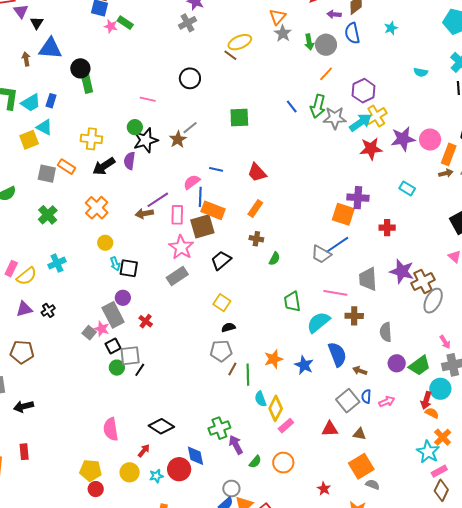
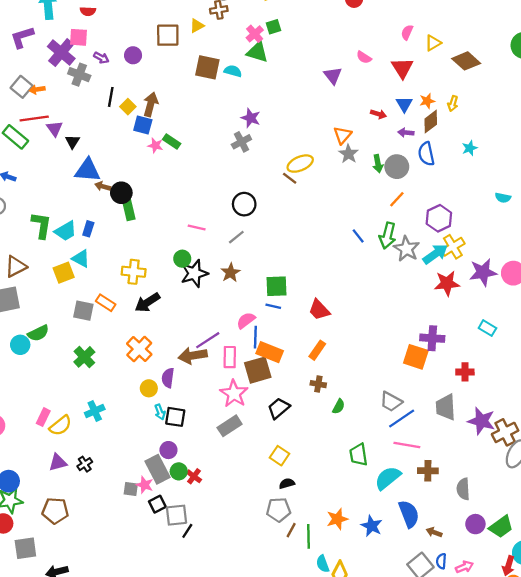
brown arrow: (26, 59) -> (103, 186), moved, turned -64
green square: (239, 117) -> (276, 286), moved
gray star: (335, 118) -> (406, 249), turned 30
gray line: (190, 128) -> (236, 237), moved
purple semicircle: (129, 161) -> (168, 378), moved
brown arrow: (144, 213) -> (193, 356), size x1.4
blue line: (337, 245) -> (402, 418), moved
gray trapezoid: (368, 279) -> (446, 407), moved
gray square: (89, 333) -> (131, 489), turned -32
green circle: (117, 368) -> (179, 471), moved

